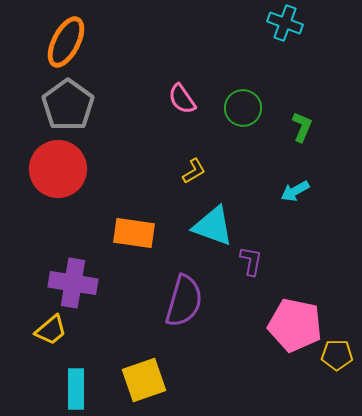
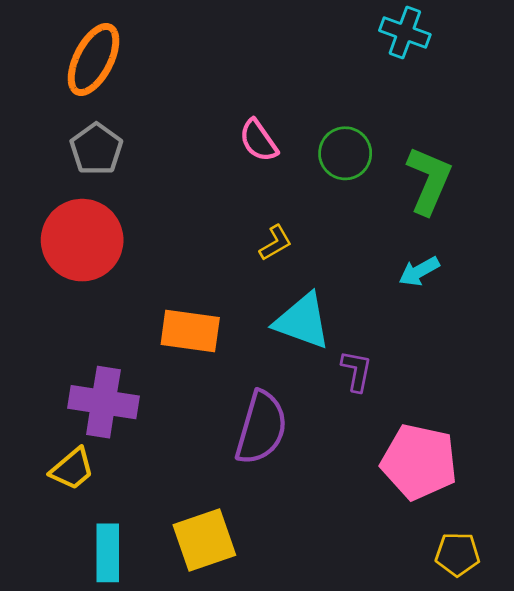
gray pentagon: (68, 105) -> (96, 149), size x0.7
green L-shape: (302, 127) -> (429, 180), size x1.6
yellow pentagon: (337, 355) -> (457, 554), moved

